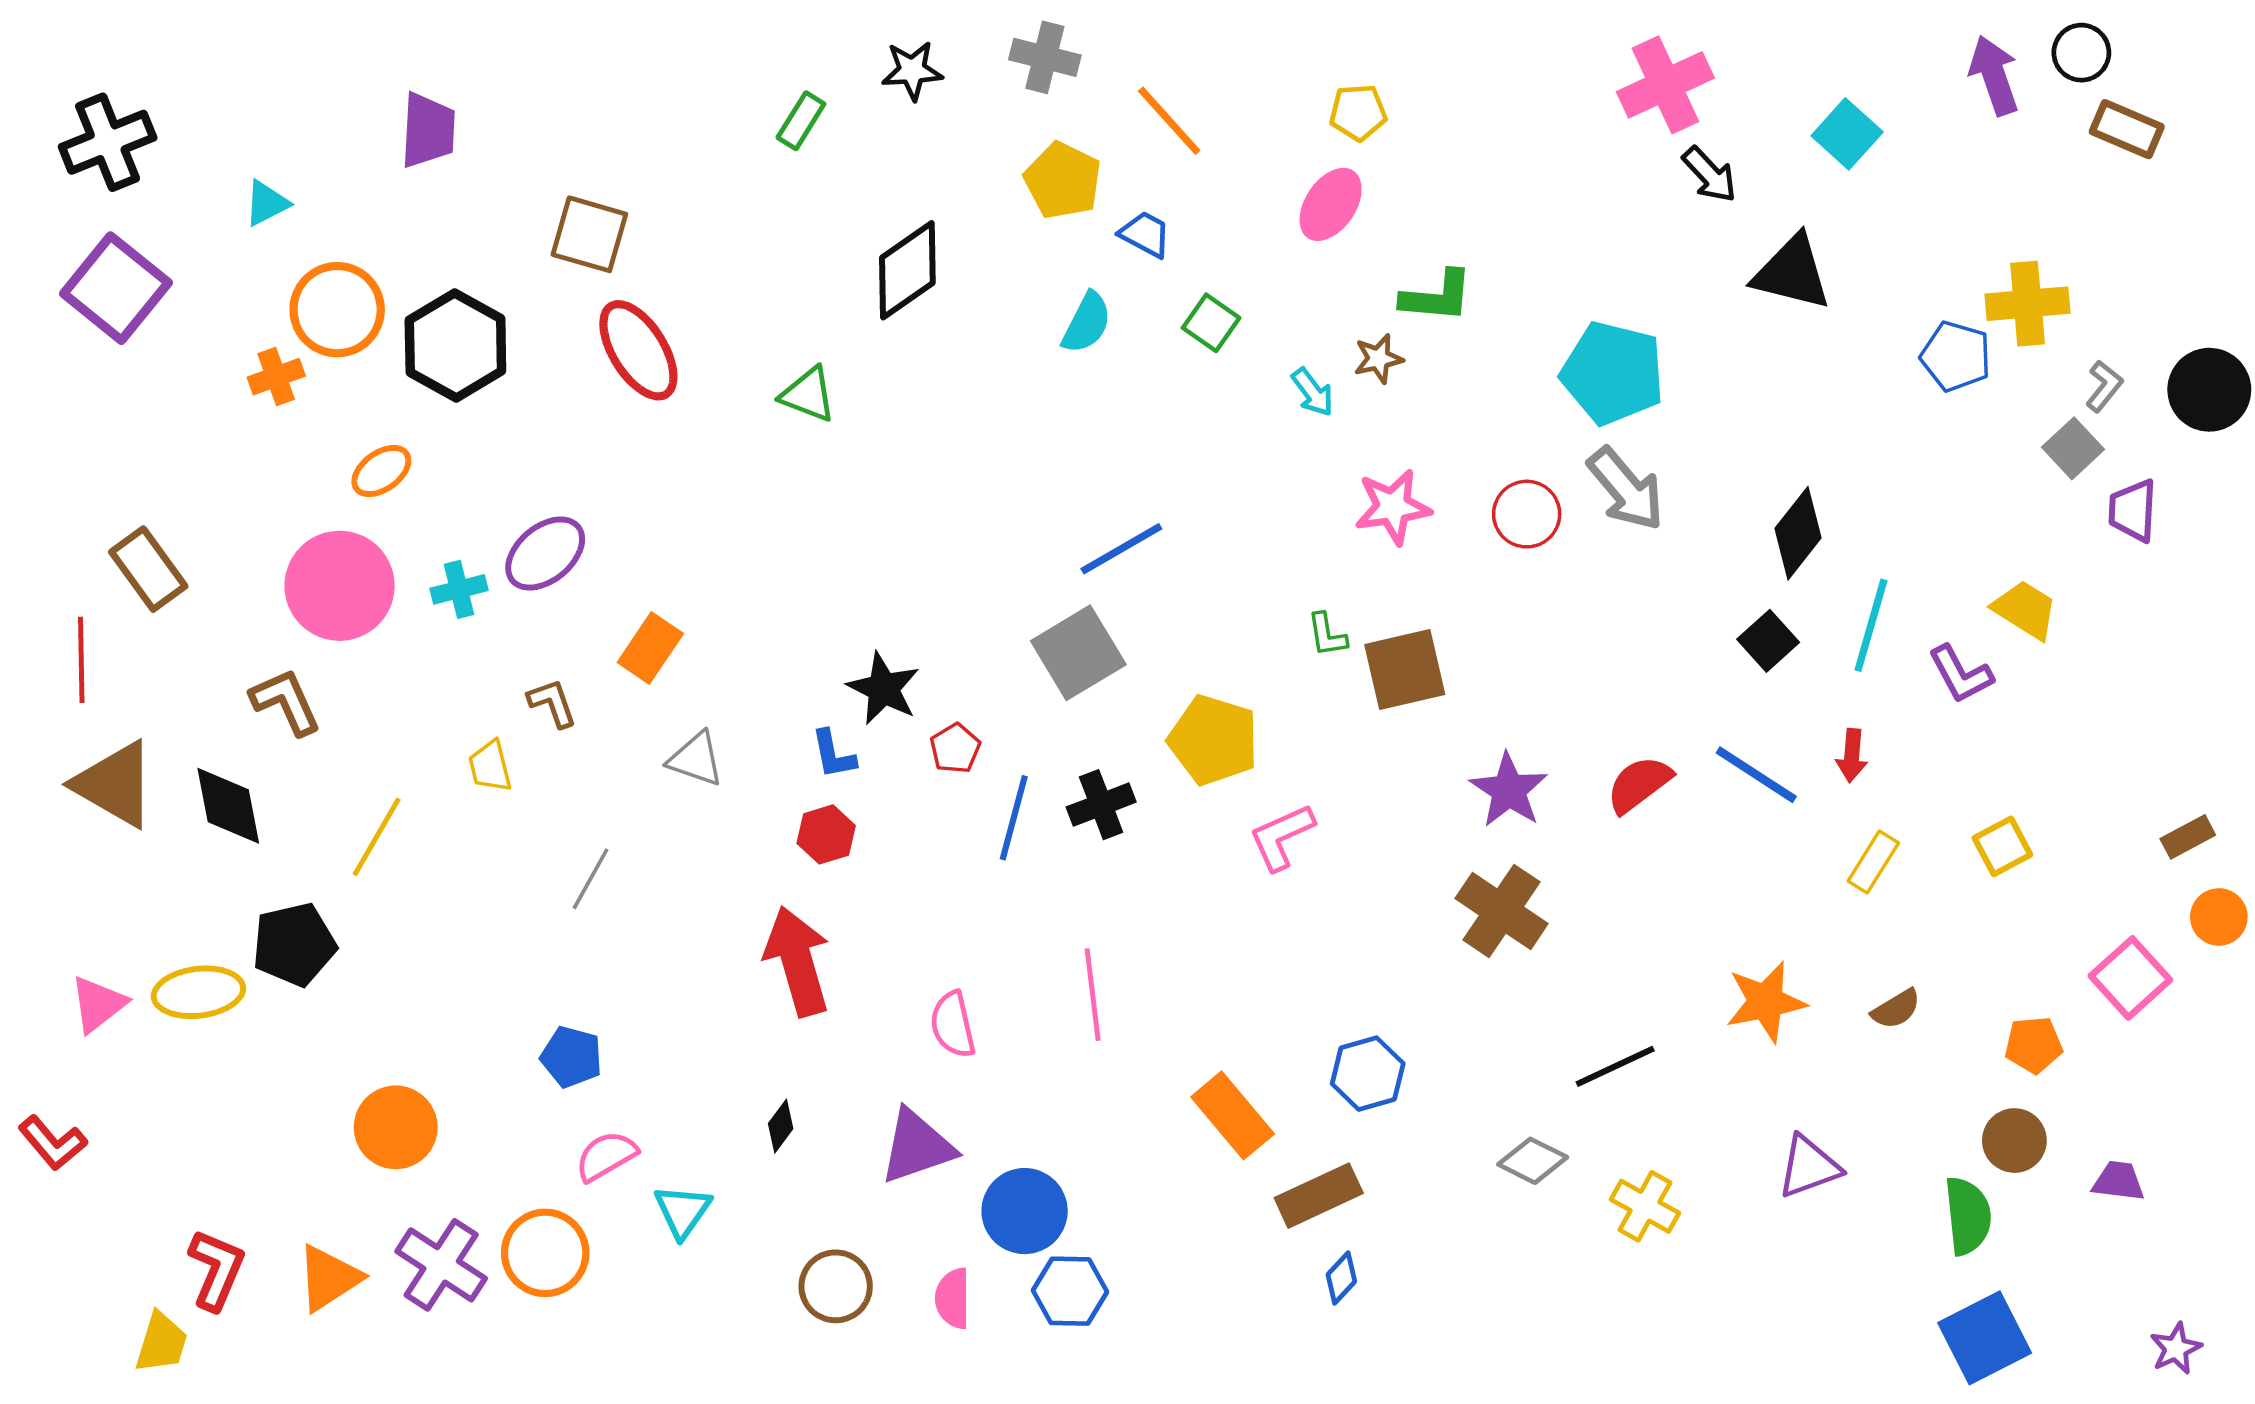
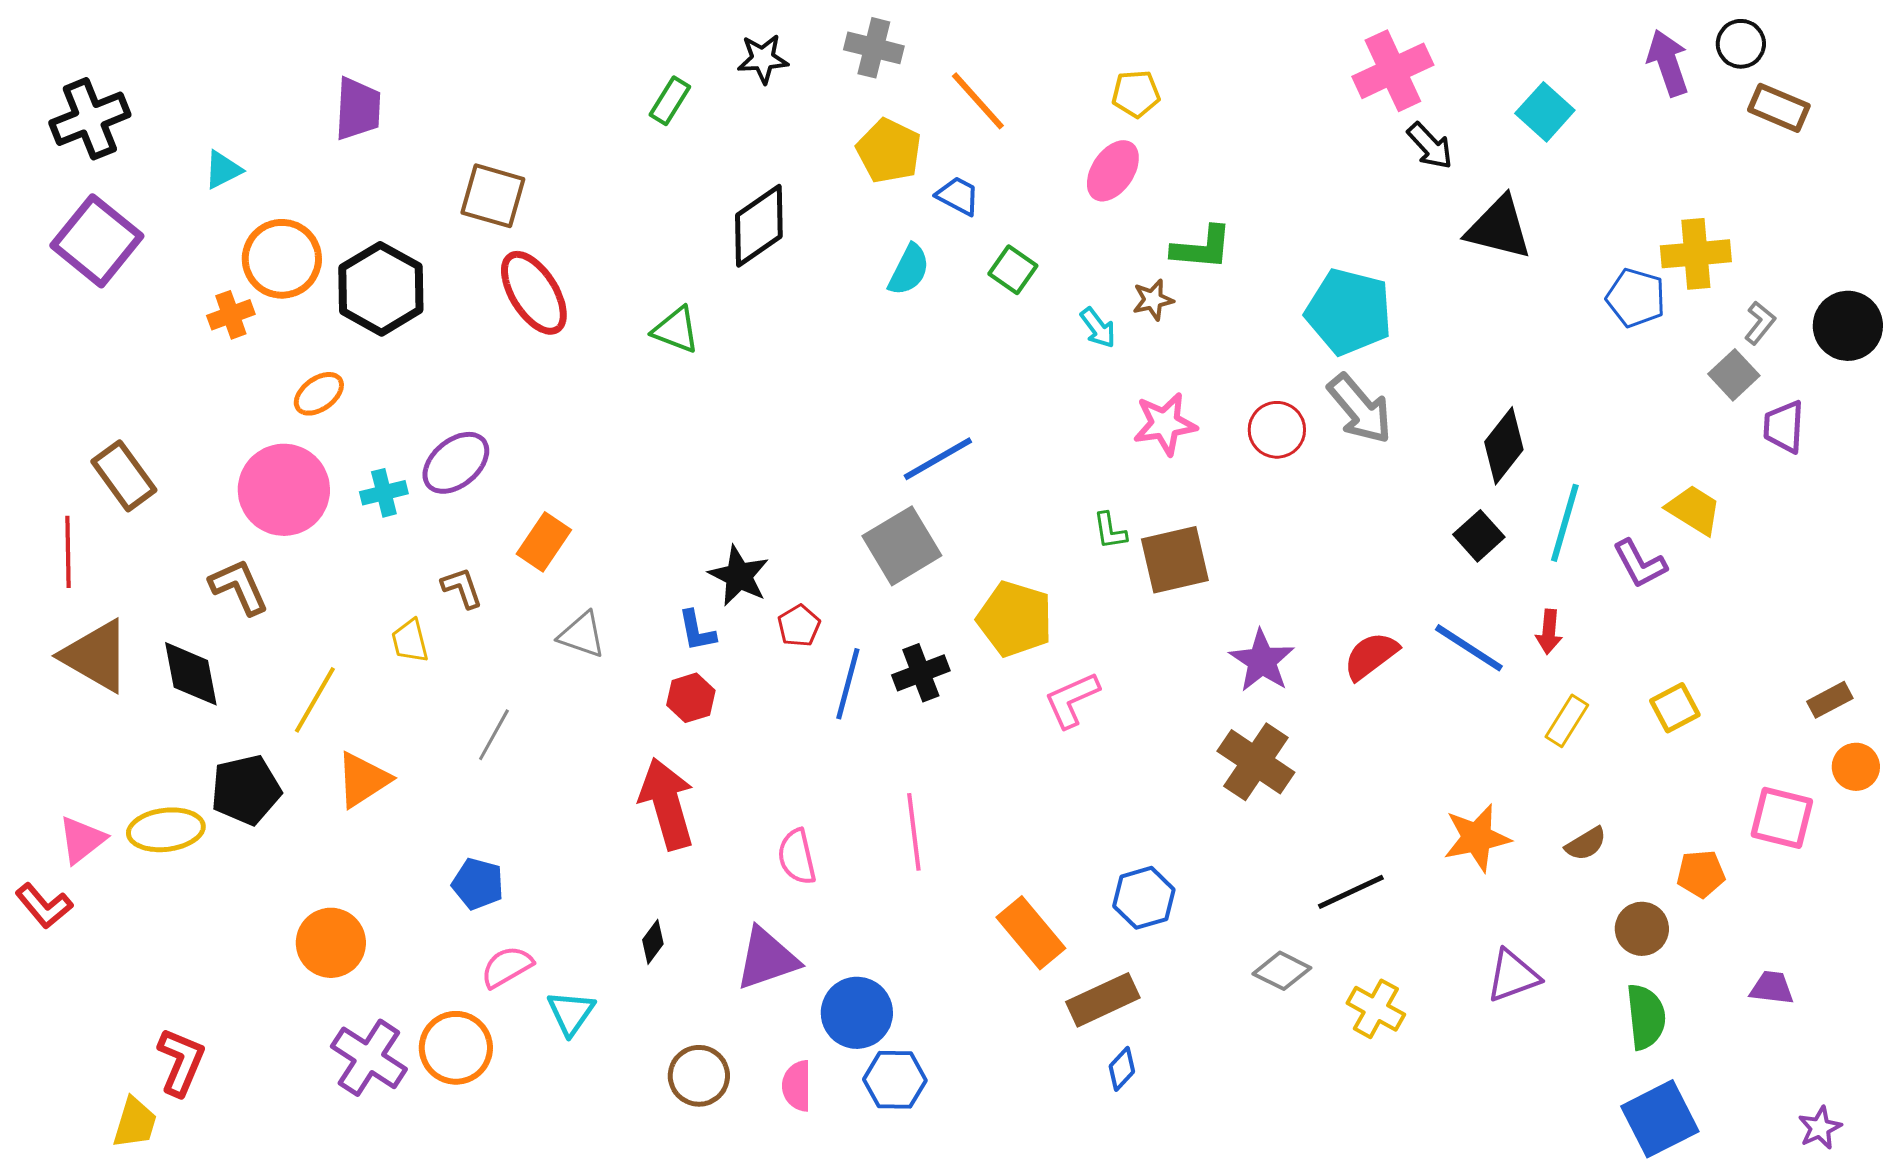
pink square: (2130, 978) -> (1782, 818), turned -34
brown circle: (2014, 1141) -> (1642, 929), moved
red L-shape: (53, 1143) -> (44, 906), moved
orange triangle: (329, 1278) -> (363, 780), moved

